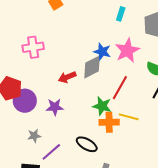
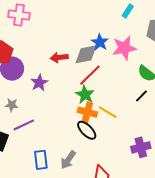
pink cross: (33, 47) -> (19, 15), moved
red line: (120, 88) -> (90, 75), moved
purple star: (55, 107) -> (39, 83), turned 30
black ellipse: (87, 144) -> (87, 130), moved

